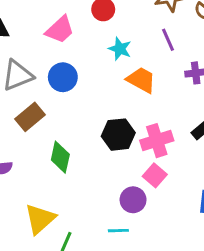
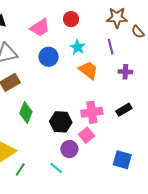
blue circle: (63, 77) -> (49, 57), moved
black hexagon: (118, 135) -> (61, 122), moved
cyan line: (118, 231) -> (56, 168), turned 32

